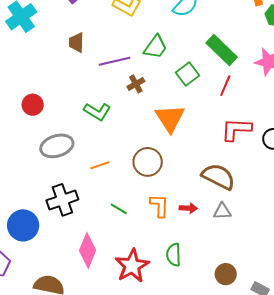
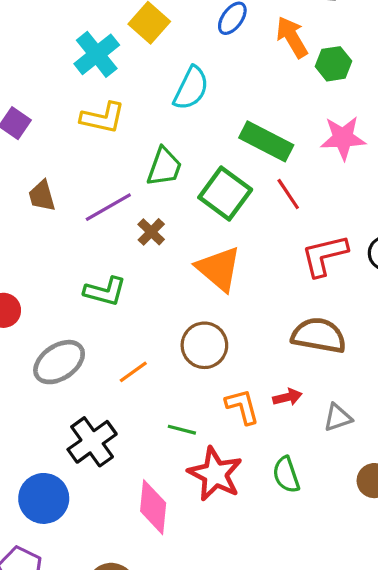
green square: (187, 74) -> (225, 194), size x1.4
red line: (225, 86) -> (288, 194), turned -40
gray triangle: (222, 211) -> (338, 418), moved
red star: (132, 266) -> (215, 474), moved

